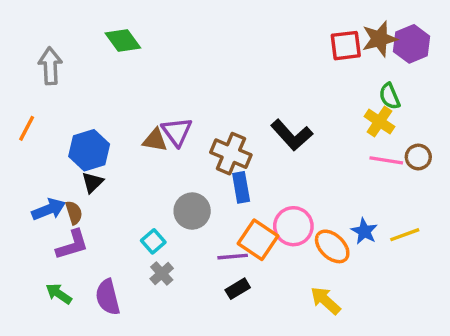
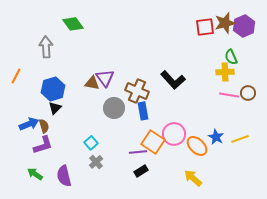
gray arrow: (50, 66) -> (46, 47), moved
yellow cross: (379, 122) -> (225, 72), turned -36
gray circle: (192, 211) -> (114, 108), moved

